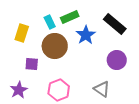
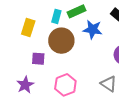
cyan rectangle: (50, 22) -> (56, 16), turned 40
blue star: (86, 35) -> (93, 30), turned -30

